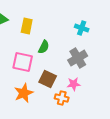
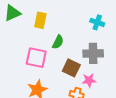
gray cross: (78, 58) -> (93, 53), turned 30
brown square: (48, 79) -> (71, 68), moved

